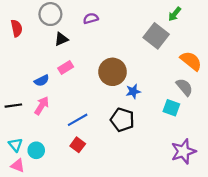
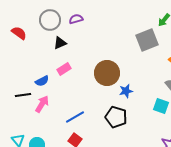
purple semicircle: (91, 18) -> (76, 19), moved
red semicircle: (17, 28) -> (19, 33), turned -42
gray square: (156, 36) -> (147, 40), turned 30
black line: (13, 106) -> (23, 95), moved

